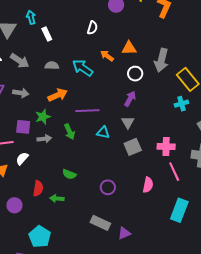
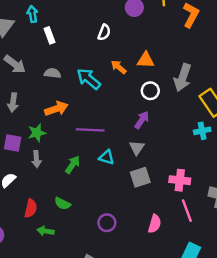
gray arrow: (21, 93) -> (13, 102), turned 84
green arrow: (70, 132) -> (73, 165), moved, turned -126
gray arrow: (44, 139) -> (36, 159), turned 88
red semicircle: (38, 188) -> (31, 208), moved

